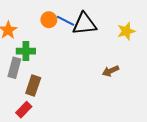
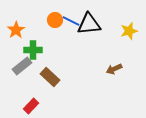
gray rectangle: (14, 68) -> (22, 66), turned 36
brown rectangle: (33, 86) -> (50, 77), moved, turned -66

